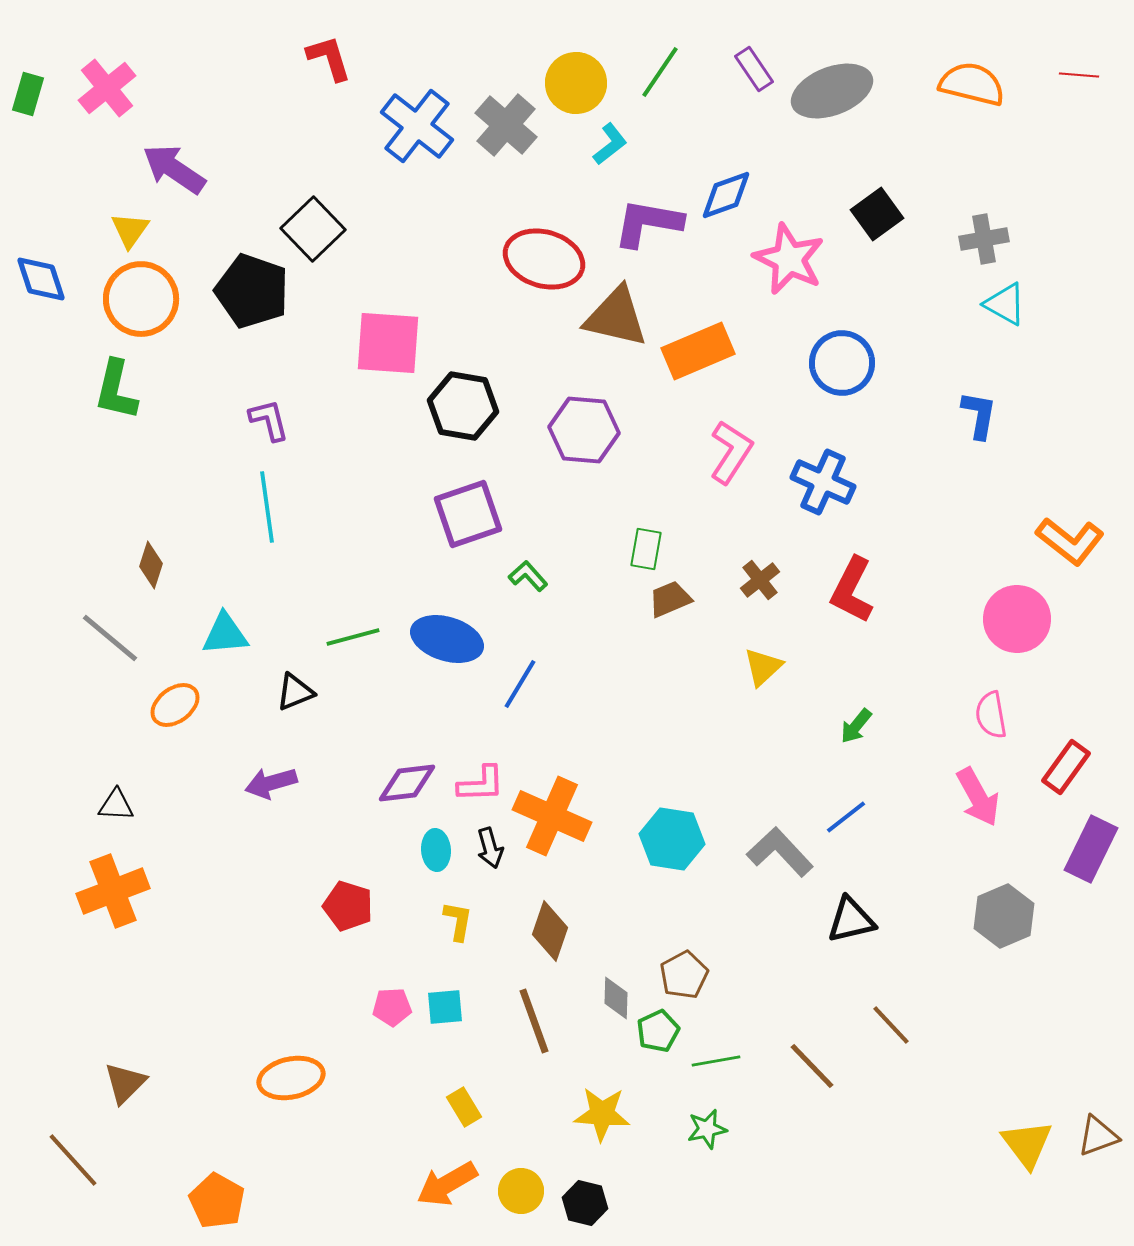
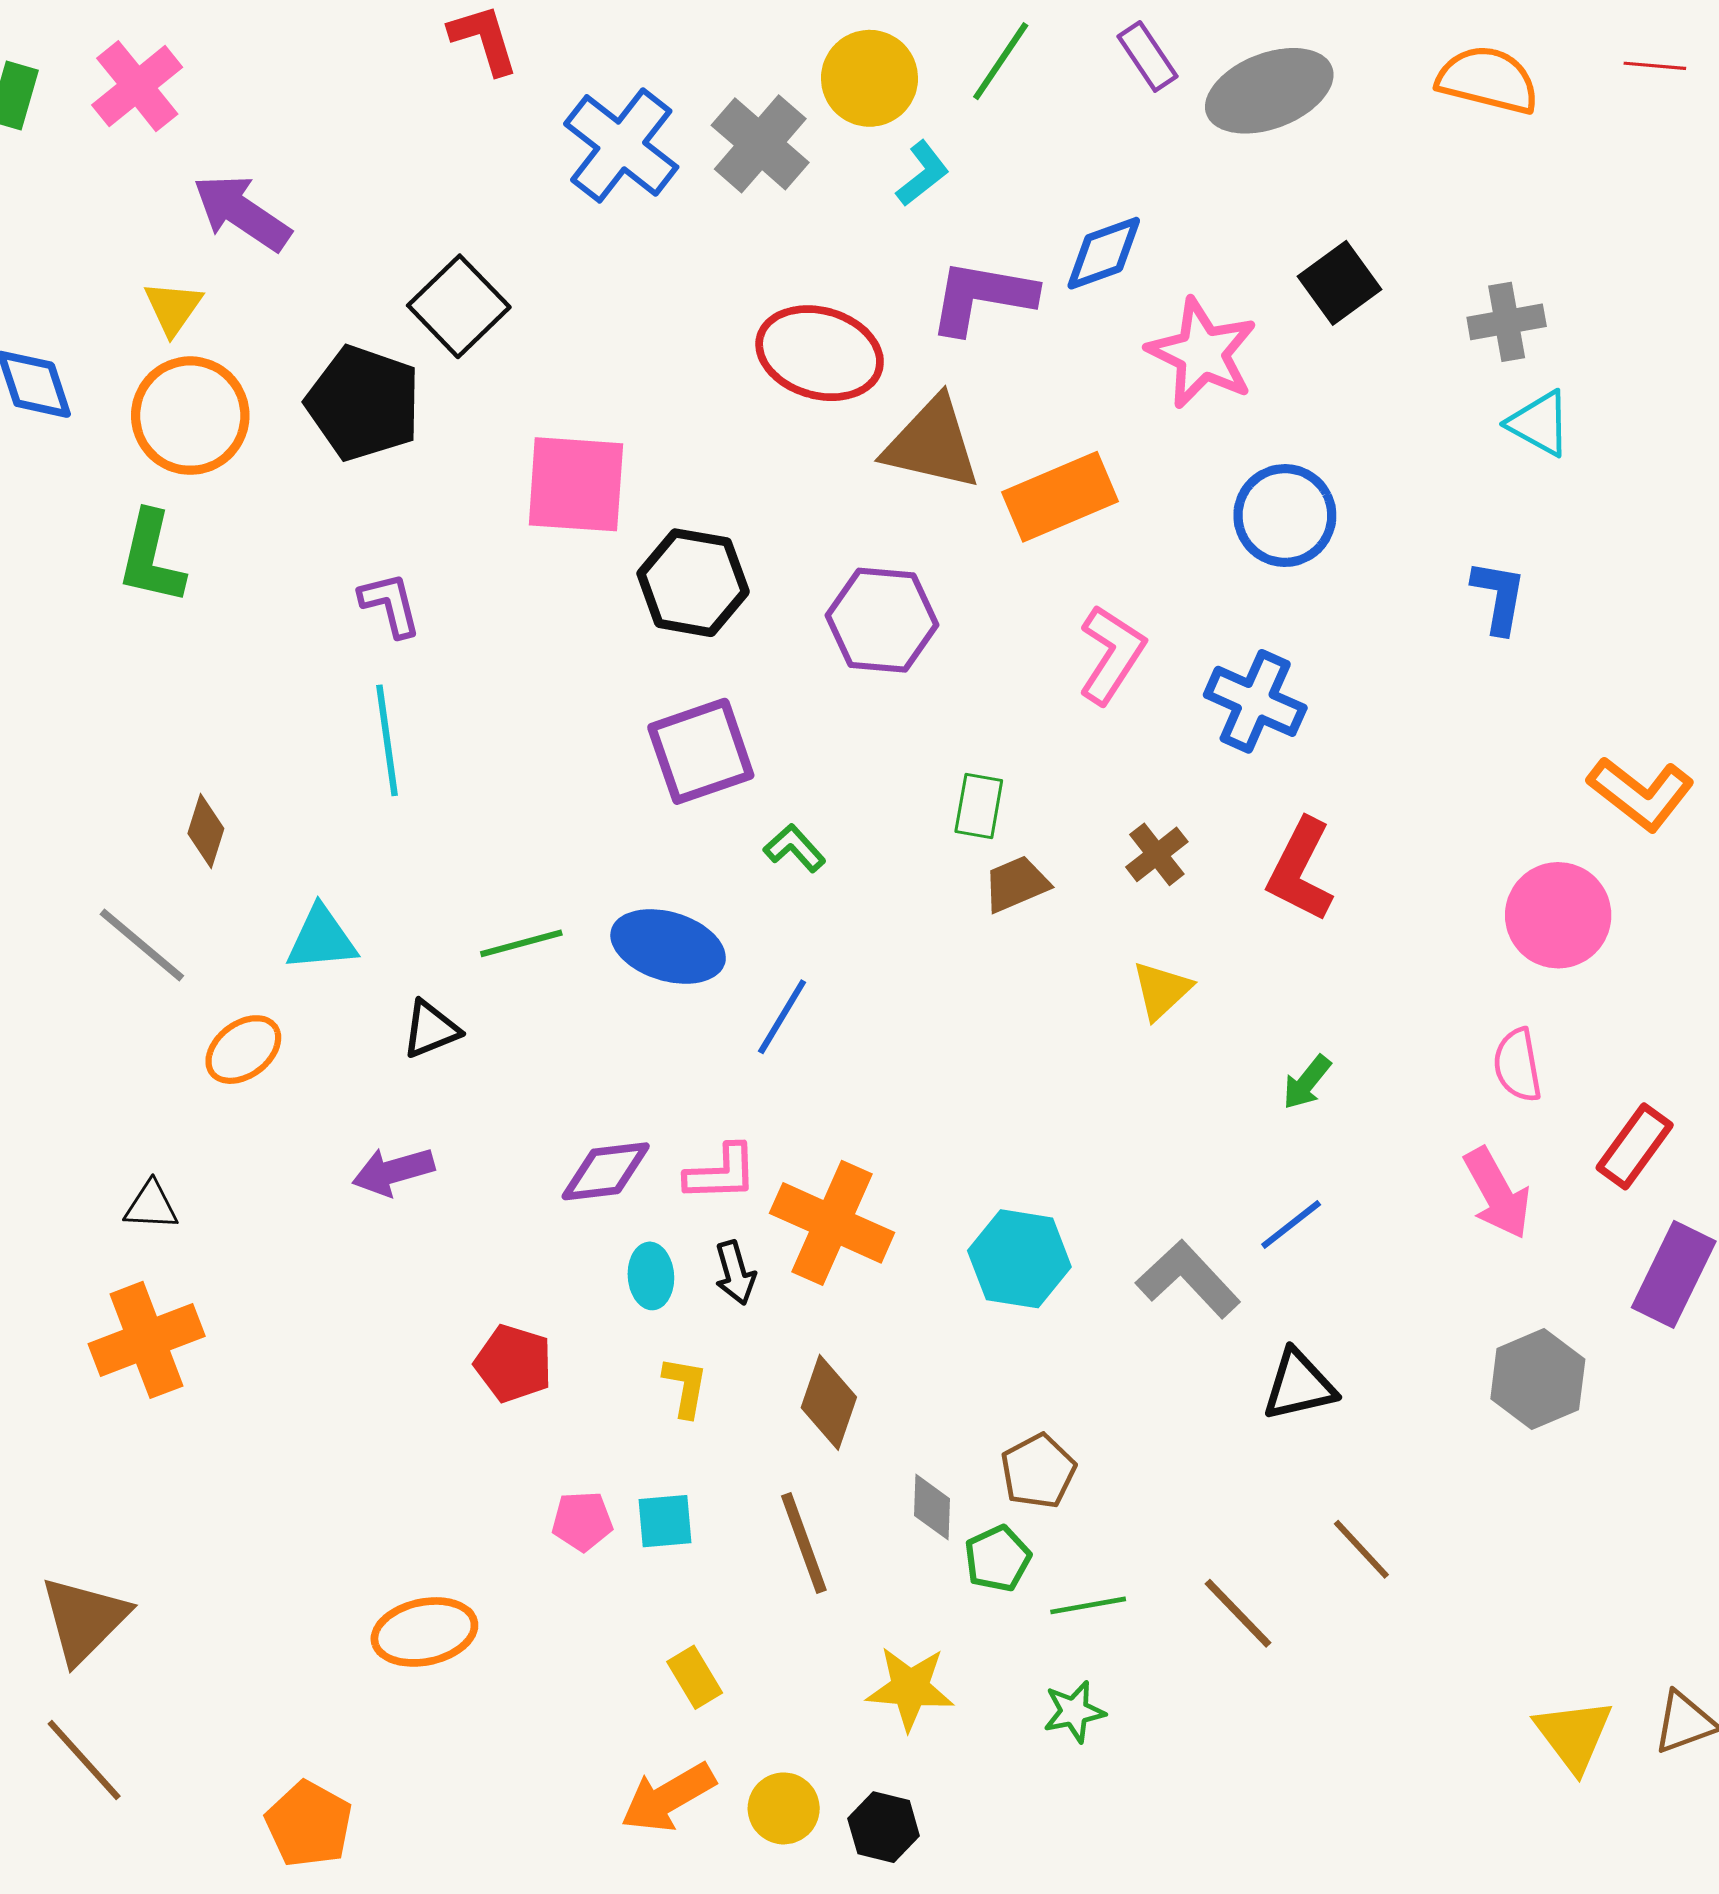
brown triangle: (125, 1083) -> (84, 1619), moved, size x1.4

